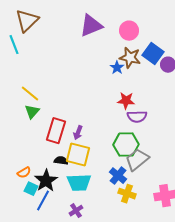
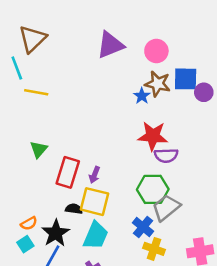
blue square: (153, 54) -> (186, 79), turned -35
yellow line: (30, 94) -> (36, 92), moved, turned -30
red star: (126, 101) -> (153, 136), size x1.4
cyan trapezoid: (79, 183) -> (96, 236), turned -65
cyan square: (31, 189) -> (25, 244), moved, turned 32

